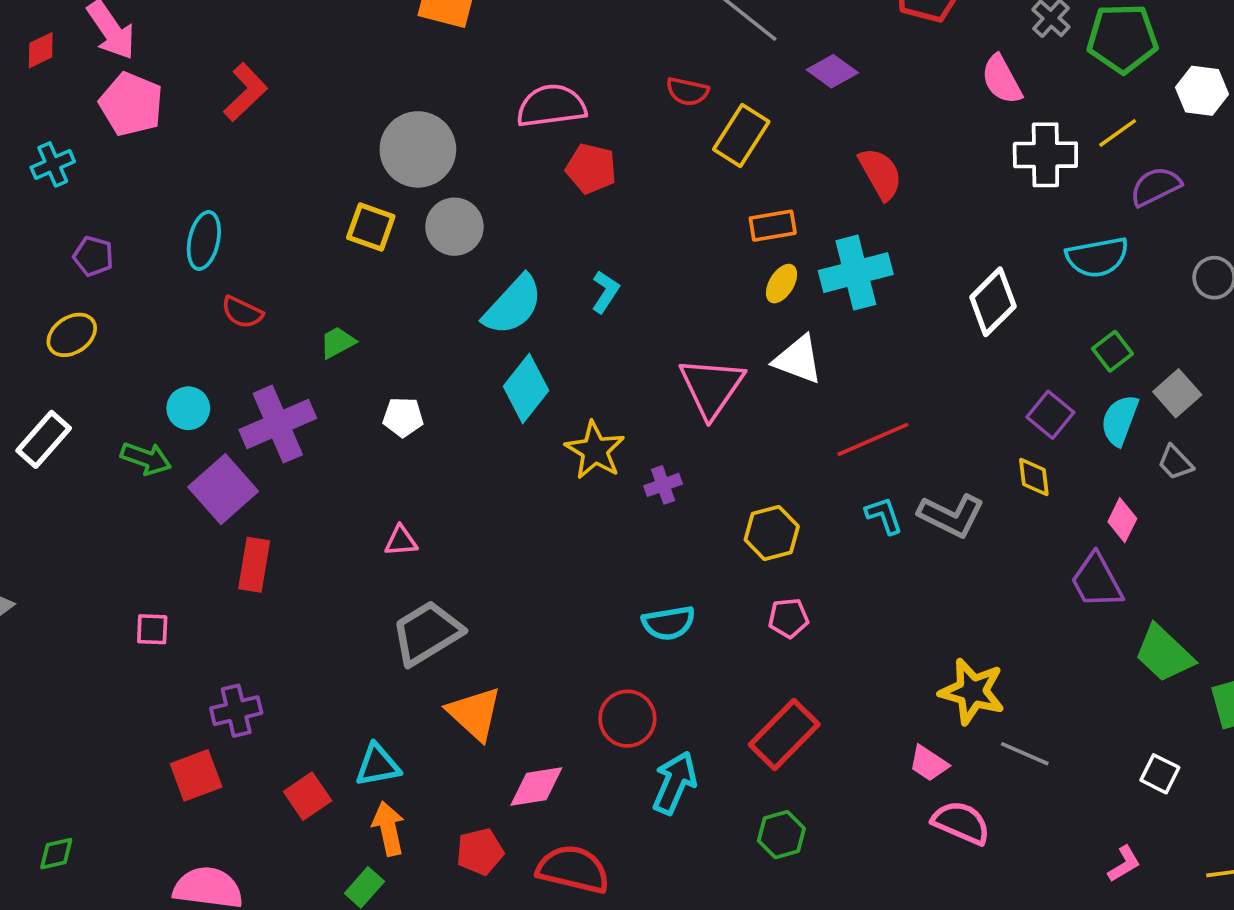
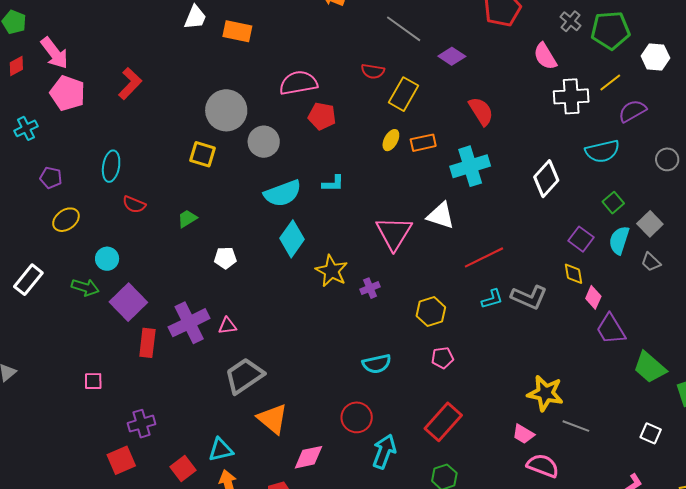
gray circle: (454, 227) -> (264, 142), moved
yellow ellipse: (781, 284) -> (391, 140), moved
cyan L-shape: (605, 292) -> (333, 184), turned 60
cyan semicircle: (513, 305) -> (283, 193), turned 30
yellow ellipse: (72, 335) -> (66, 220), moved
purple cross: (278, 424) -> (189, 323), moved
cyan L-shape: (884, 515) -> (492, 299), turned 95
pink diamond: (1122, 520) -> (593, 297), moved

